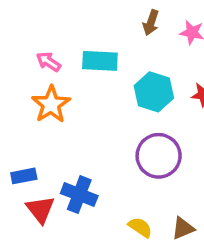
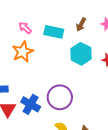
brown arrow: (151, 23) -> (81, 25), moved
purple circle: (159, 156) -> (60, 97), moved

